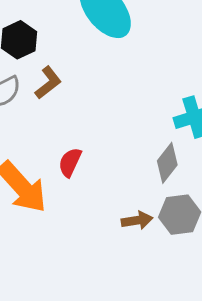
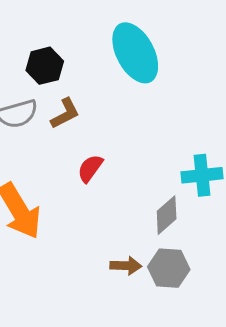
red semicircle: (70, 162) -> (90, 168), moved

